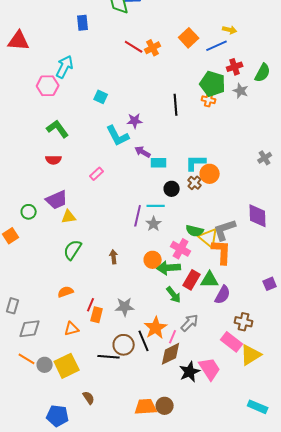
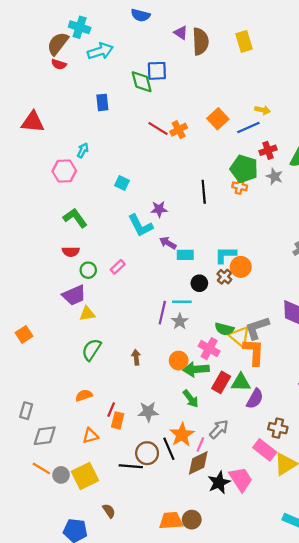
cyan arrow: (65, 67) -> (83, 150), size x0.6
green circle: (29, 212) -> (88, 270), moved
green arrow: (174, 295) -> (191, 399), moved

